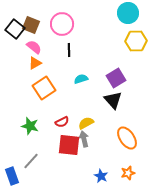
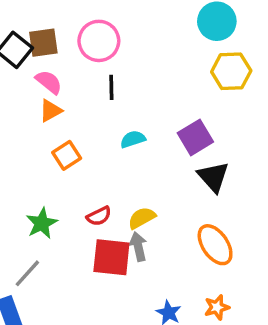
brown square: (31, 25) -> (43, 43), turned -30
orange square: (44, 88) -> (67, 155), size x0.7
black triangle: (113, 100) -> (213, 177), moved
green star: (30, 126) -> (42, 223), turned 30
gray line: (31, 161) -> (27, 273), moved

